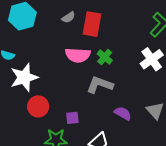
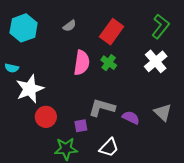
red rectangle: (92, 24) -> (112, 32), moved, turned 30
pink semicircle: (78, 55) -> (82, 63), turned -80
gray L-shape: (100, 85) -> (102, 108), moved

